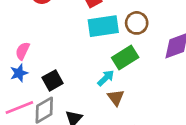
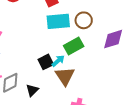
black square: (53, 80) -> (46, 62), moved
brown triangle: (116, 98) -> (65, 76), size x1.5

